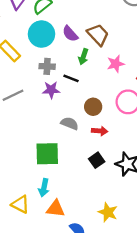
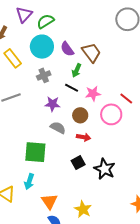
pink star: (116, 64) -> (93, 94), moved
gray cross: (47, 66) -> (44, 75), turned -32
black line: (71, 78) -> (72, 88), moved
purple star: (51, 90) -> (52, 104), moved
orange triangle: (56, 209) -> (49, 201), moved, turned 42

